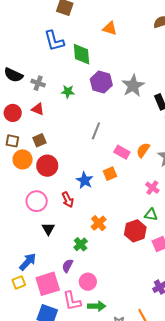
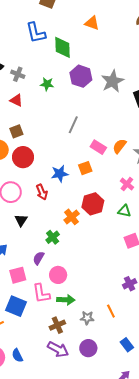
blue star: (85, 180) -> (60, 174), turned 30
red hexagon: (135, 231) -> (93, 204), moved
pink square: (48, 284) -> (18, 275), size x0.7

